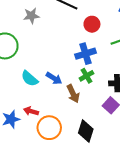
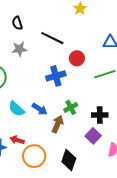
blue cross: (85, 54) -> (56, 76), moved
brown arrow: (73, 94) -> (58, 124), turned -132

